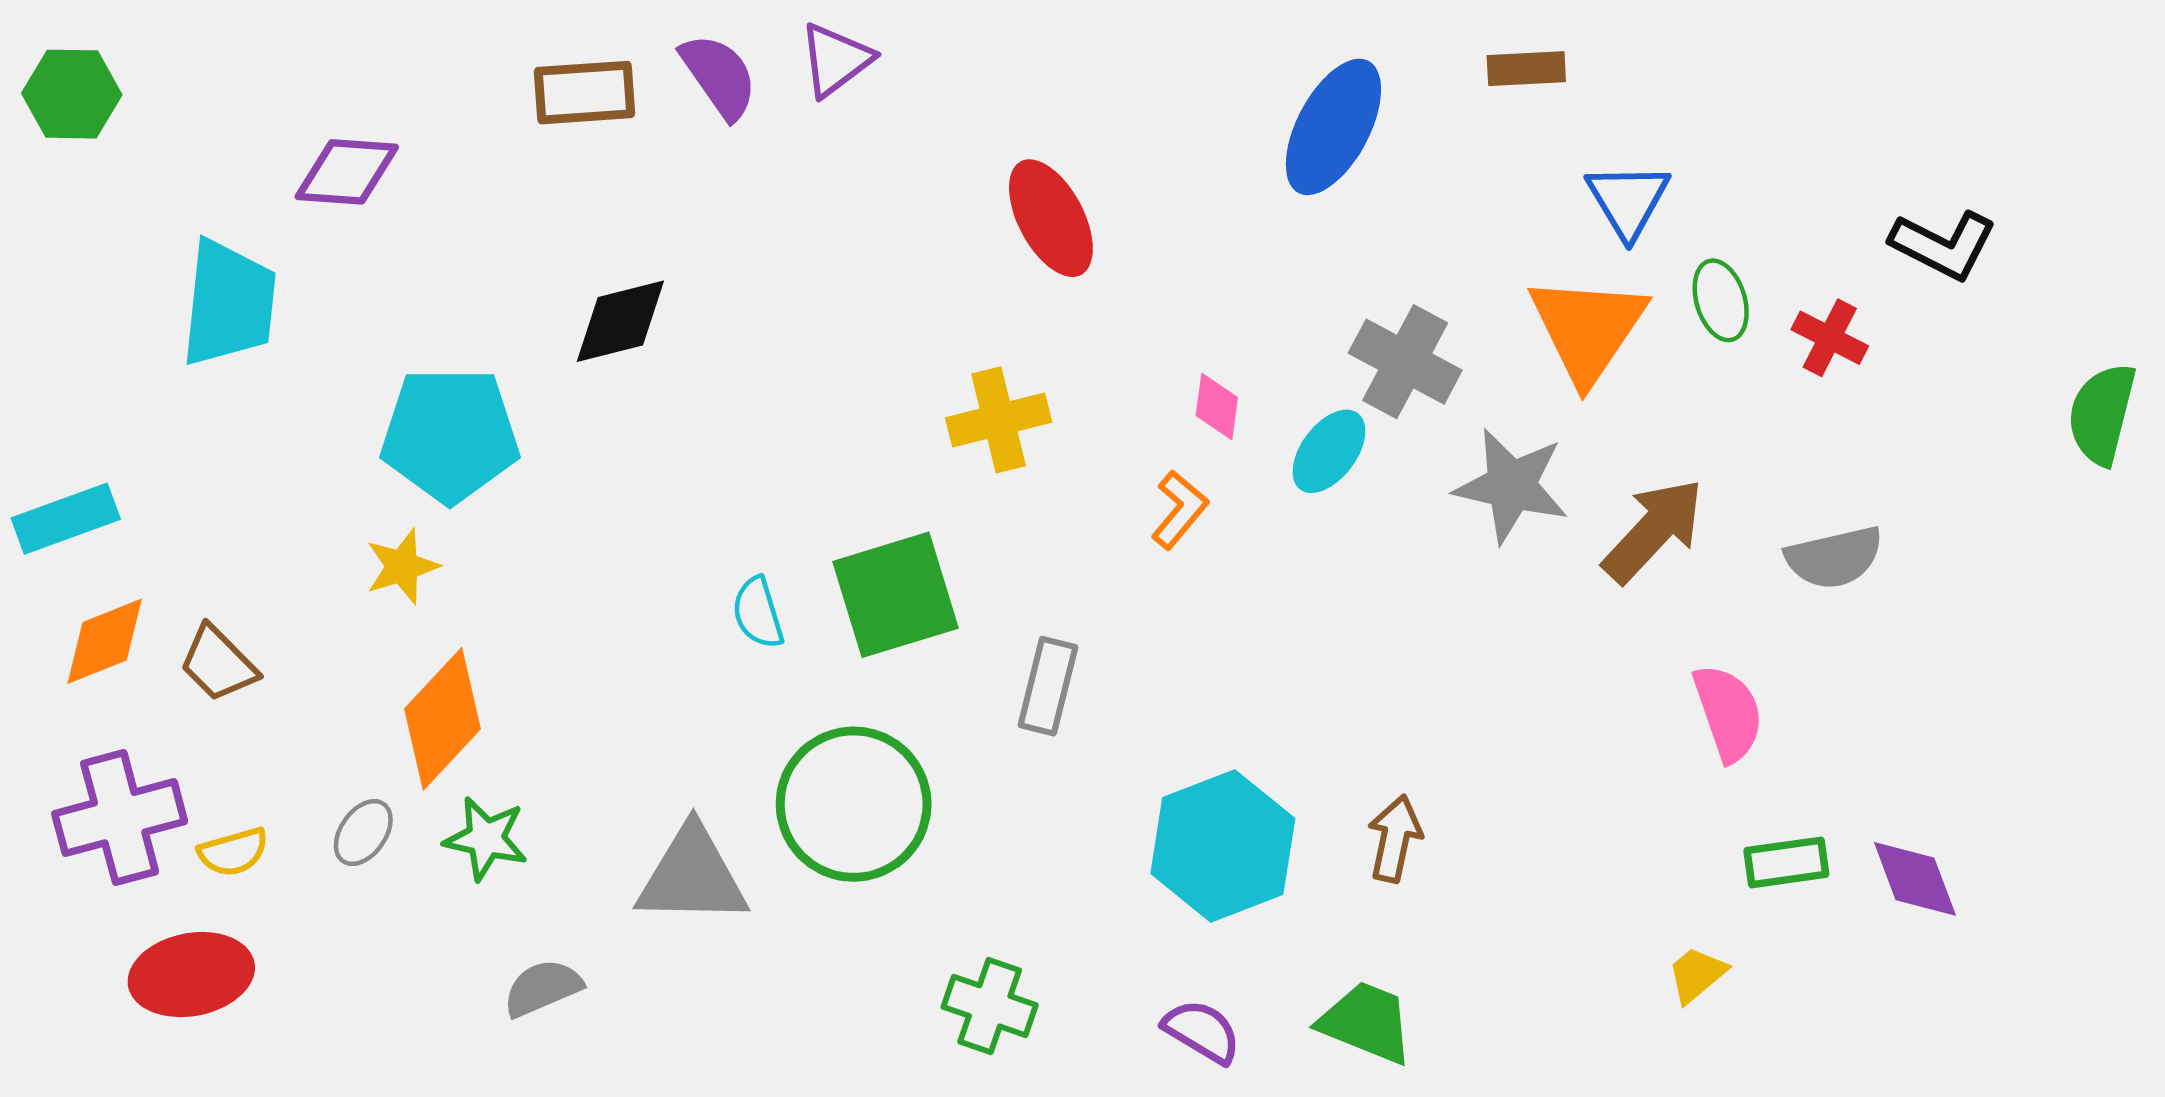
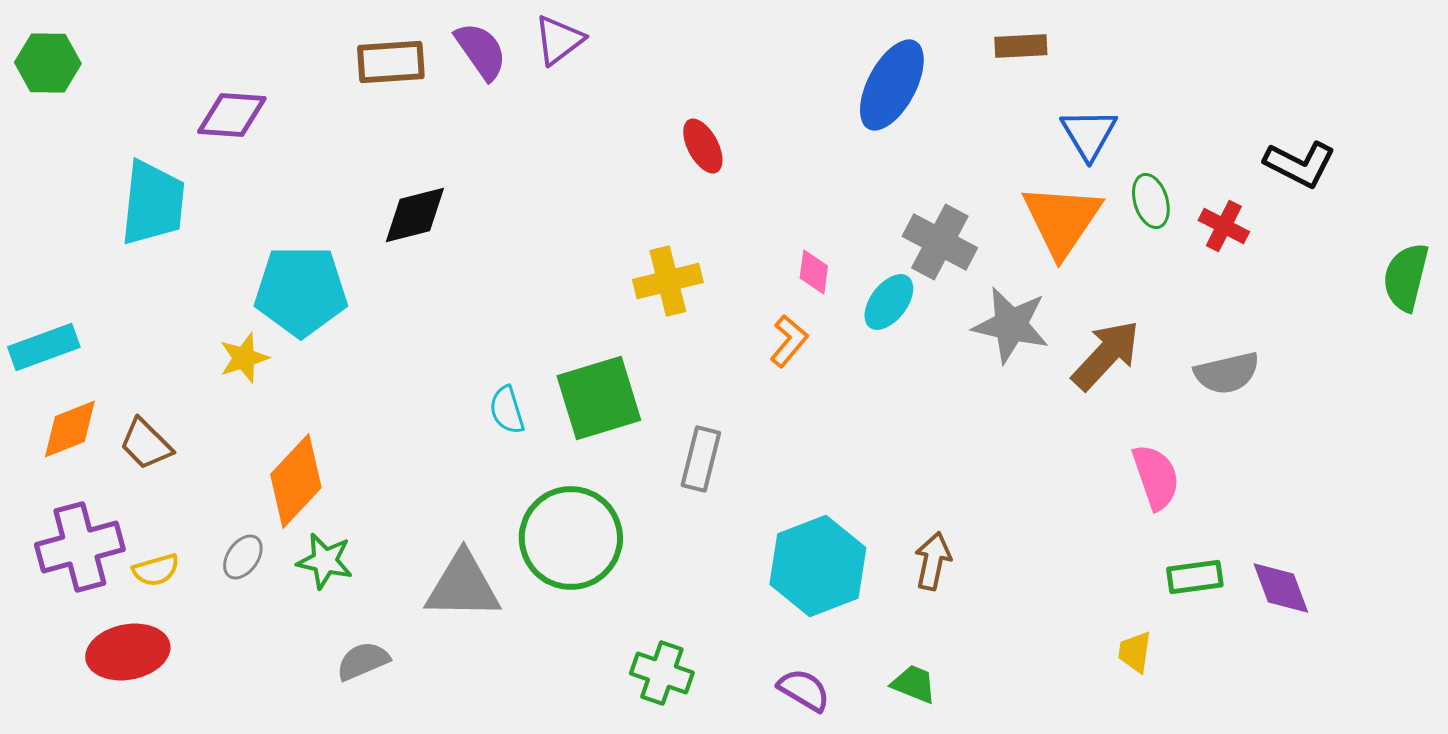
red ellipse: (1051, 218) -> (703, 146), size x0.7
yellow star: (402, 566) -> (244, 358), moved
yellow trapezoid: (1697, 975) -> (1135, 652), turned -42
green trapezoid: (1366, 1022) -> (914, 684), size x0.7

